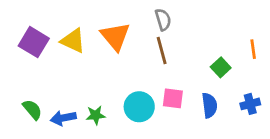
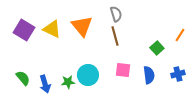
orange line: (253, 49) -> (180, 35), turned 40
cyan circle: (139, 107) -> (88, 75), moved
blue arrow: (63, 118) -> (45, 84), turned -96

